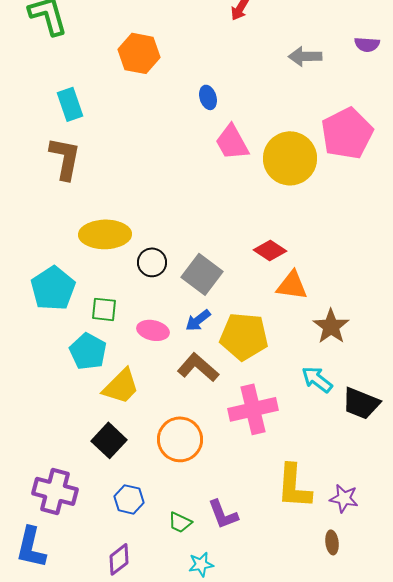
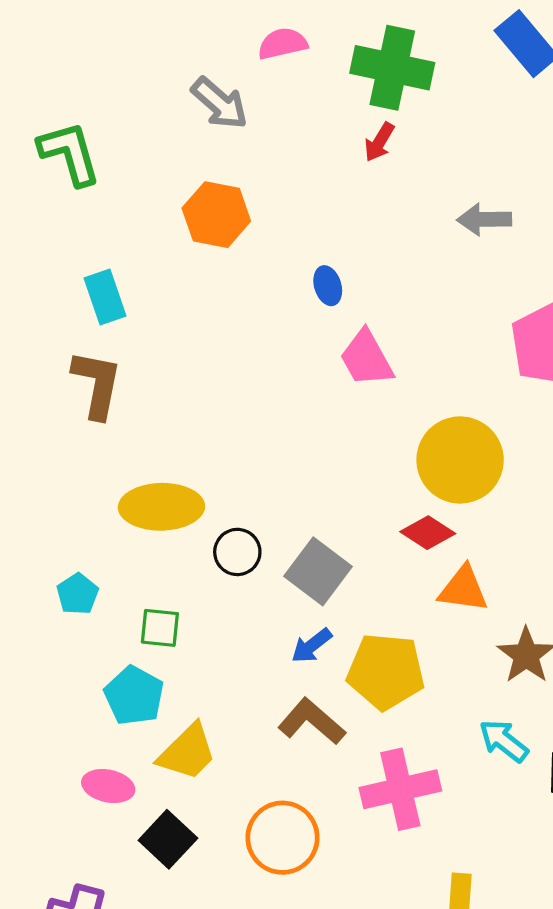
yellow circle: (290, 158) -> (460, 460), moved
cyan pentagon: (53, 288) -> (78, 594), size x0.6
pink ellipse: (153, 330) -> (108, 786), moved

